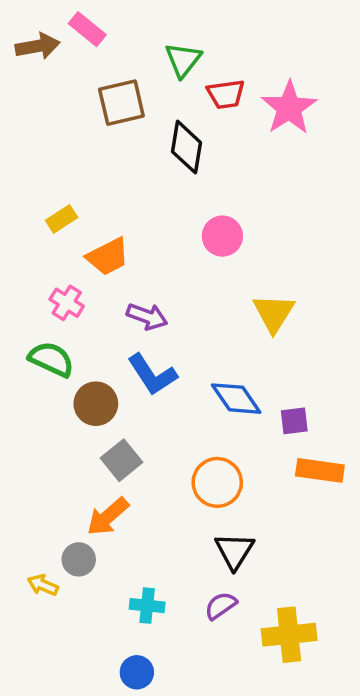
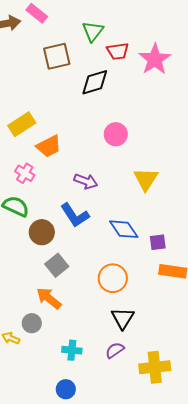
black diamond: (186, 147) -> (95, 82), turned 64
yellow rectangle: (62, 219) -> (22, 124), size x1.5
purple arrow: (147, 316) -> (86, 181), moved
orange arrow: (108, 517) -> (49, 298), turned 80

